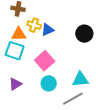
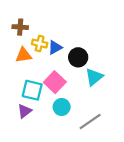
black circle: (84, 34) -> (78, 57), moved
cyan square: (15, 51) -> (32, 90), moved
cyan triangle: (80, 79) -> (94, 77), moved, turned -30

